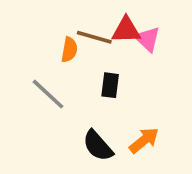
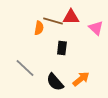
pink triangle: (148, 39) -> (96, 28), moved
gray line: (48, 94) -> (25, 68), moved

